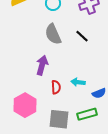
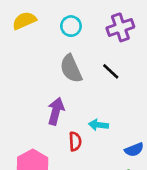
cyan arrow: (78, 82) -> (98, 125), moved

